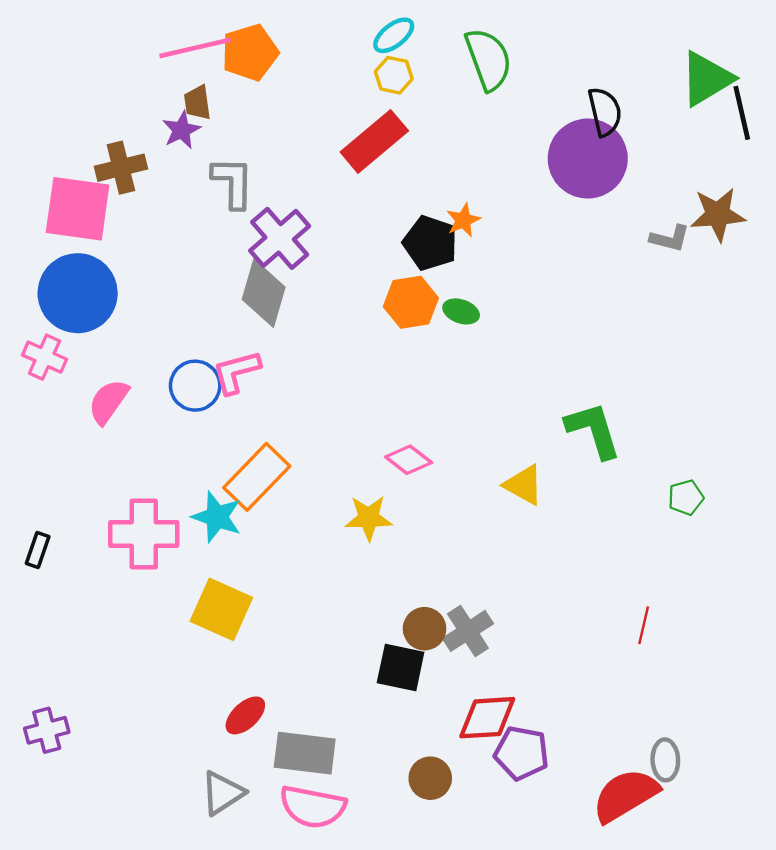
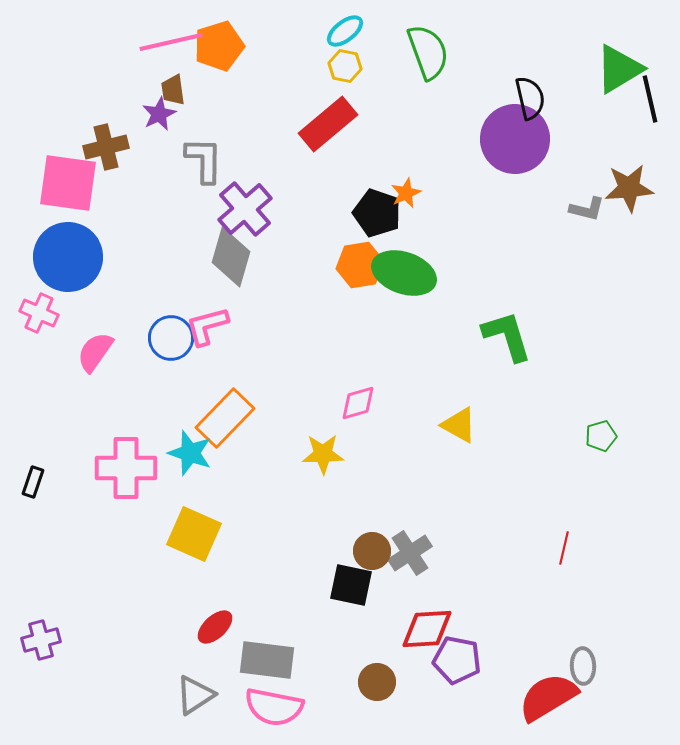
green ellipse: (461, 311) -> (404, 273), size x2.0
green L-shape: (593, 430) -> (507, 336), moved
pink diamond: (409, 460) -> (358, 403), turned -54

